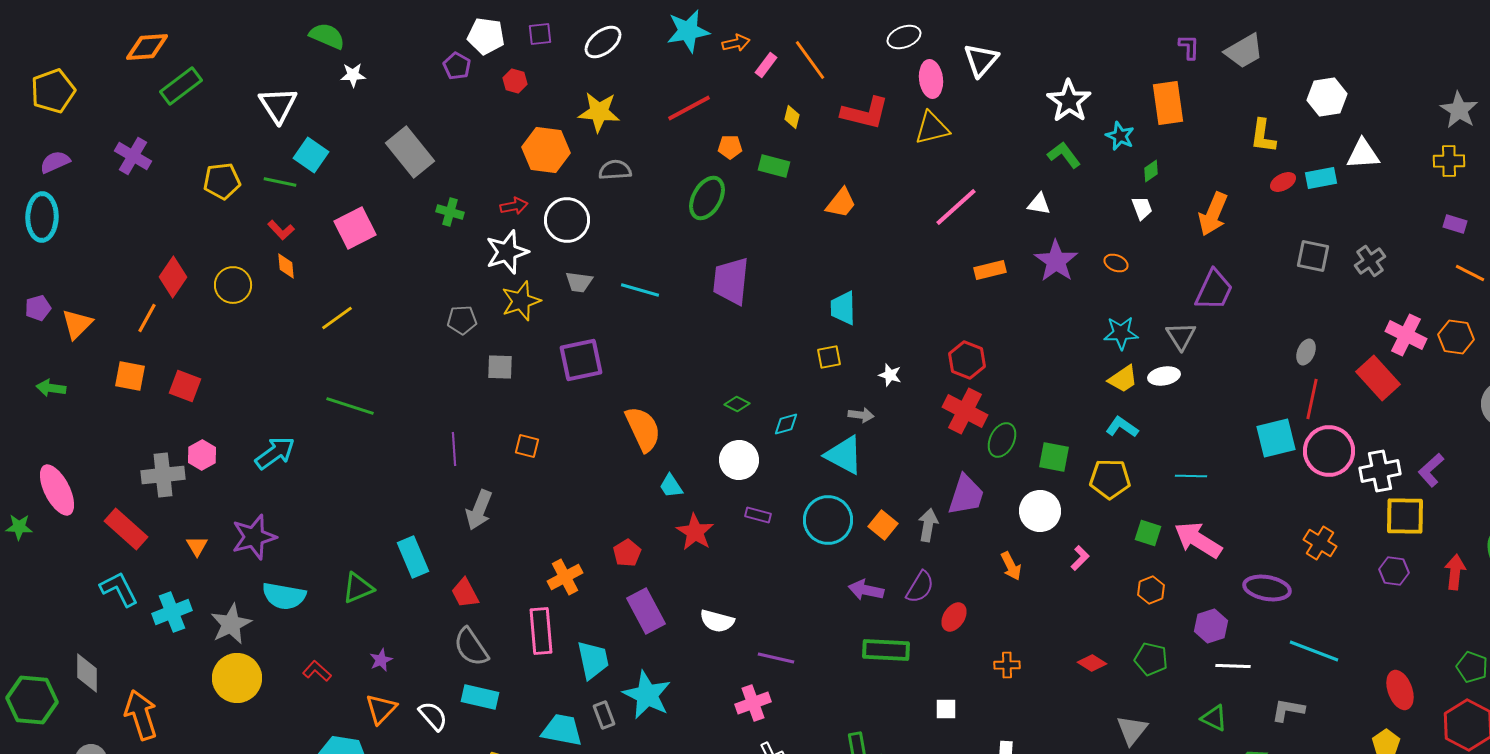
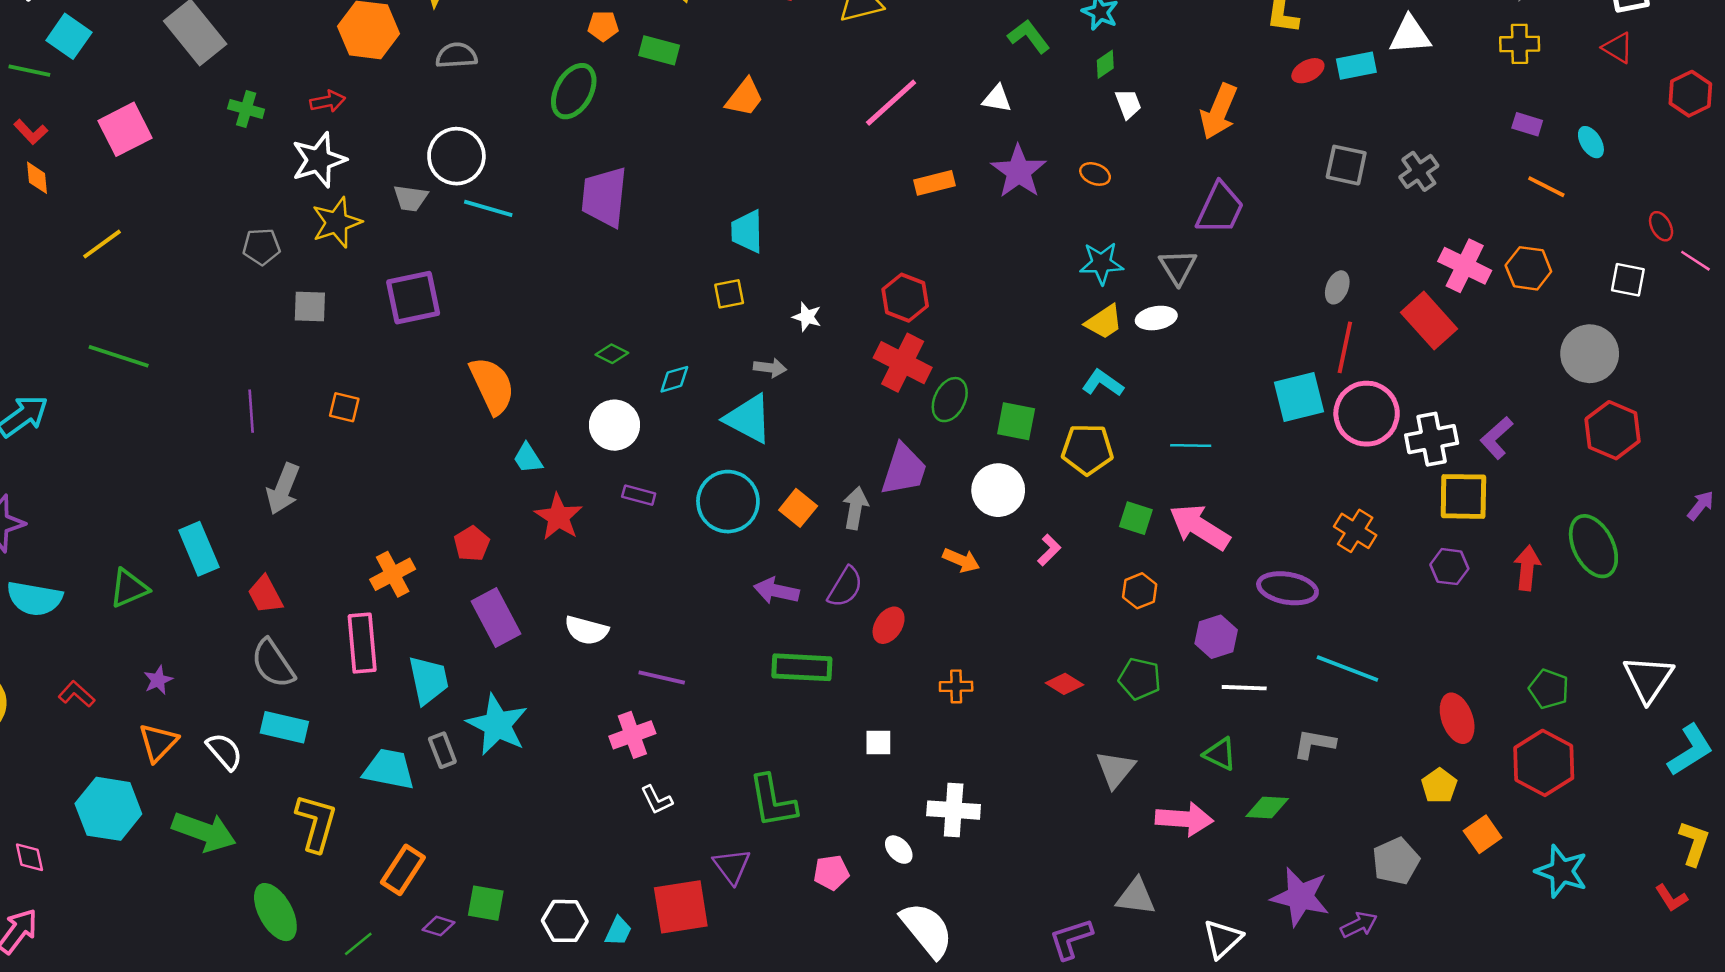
green diamond: (1151, 171) -> (1105, 64), moved
white circle: (567, 220) -> (456, 156), moved
orange arrow: (1011, 566) -> (961, 560), turned -40

